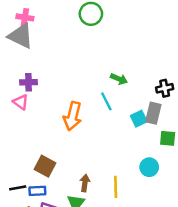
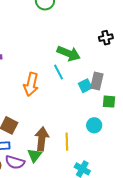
green arrow: (119, 79) -> (69, 53), size x1.6
black cross: (165, 88) -> (106, 38), moved
brown arrow: (85, 183) -> (42, 139), size x1.6

